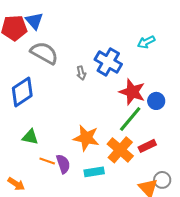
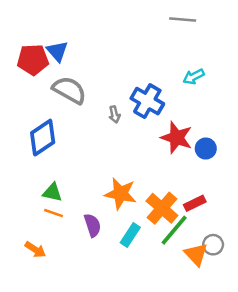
green line: (130, 119) -> (174, 230), moved
orange line: (47, 161) -> (54, 213), moved
cyan rectangle: (94, 172) -> (130, 235), turned -48

